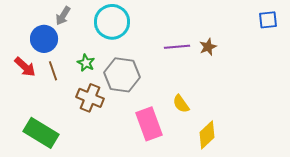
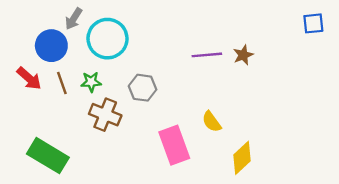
cyan circle: (112, 22) -> (108, 39), moved
green star: (86, 63) -> (91, 82), moved, turned -30
gray hexagon: (122, 75) -> (143, 88), size x0.7

